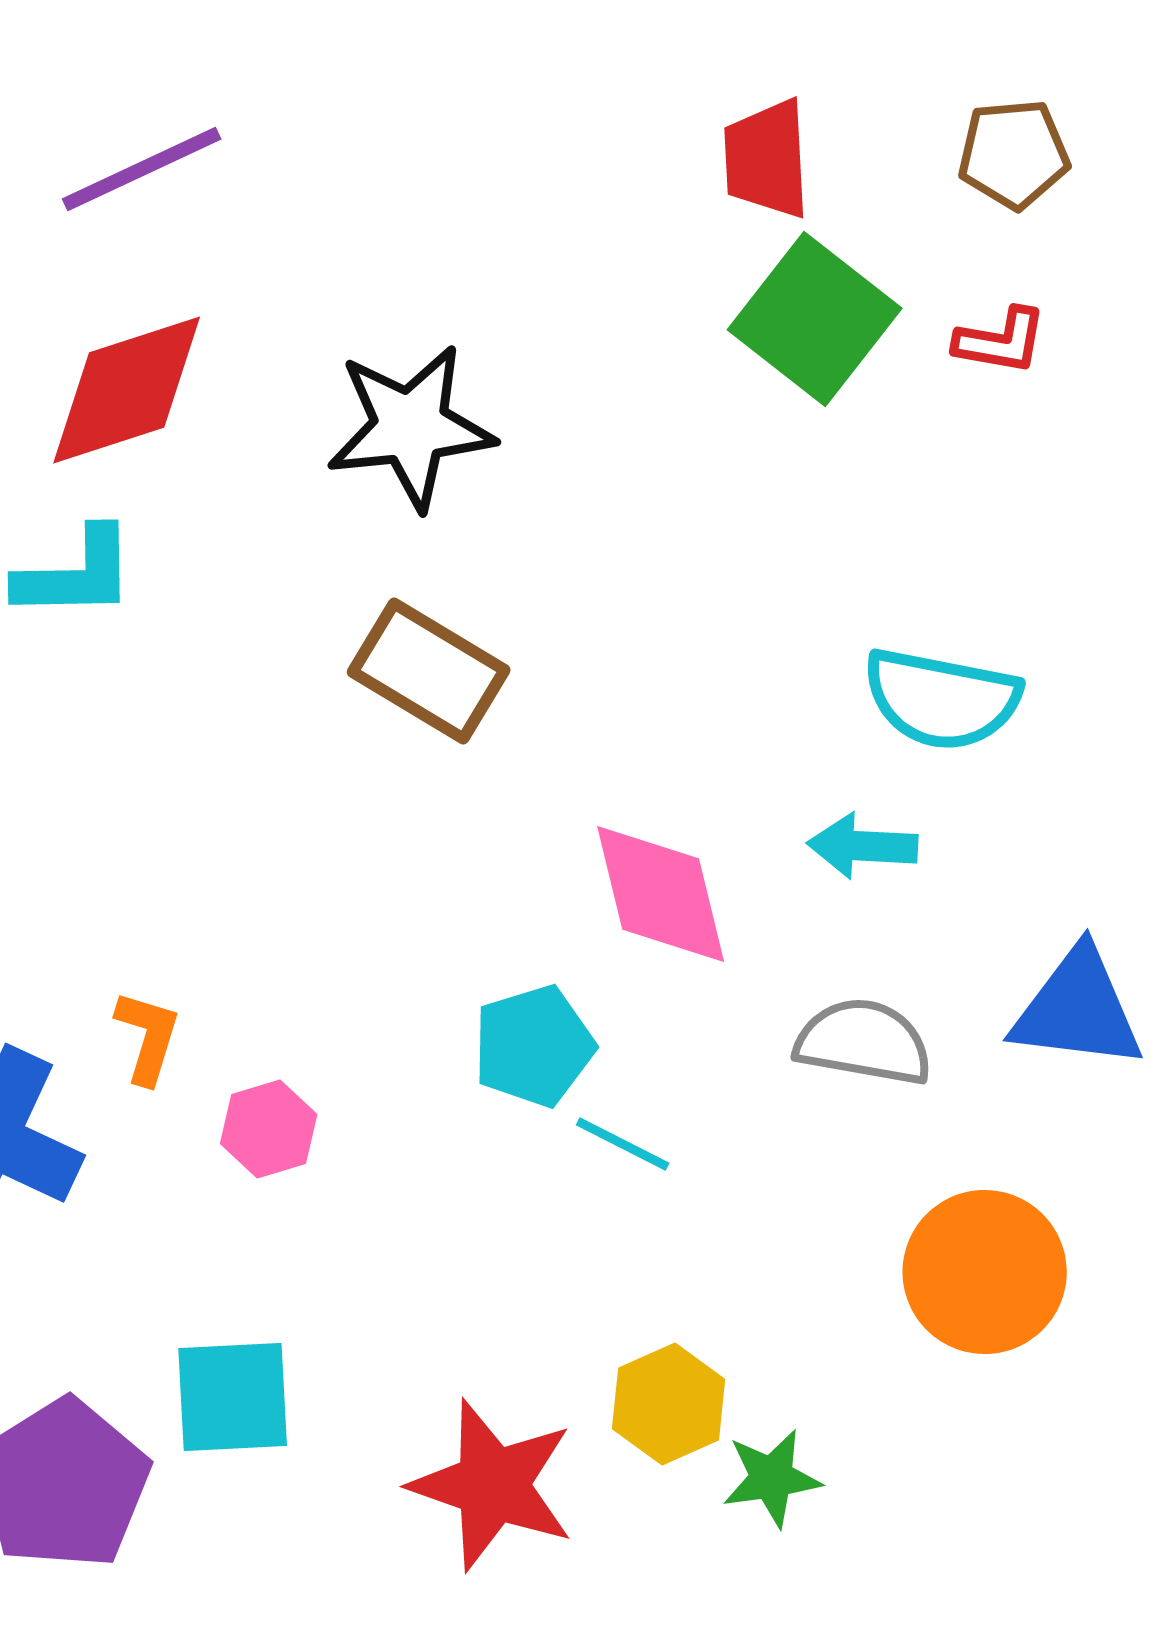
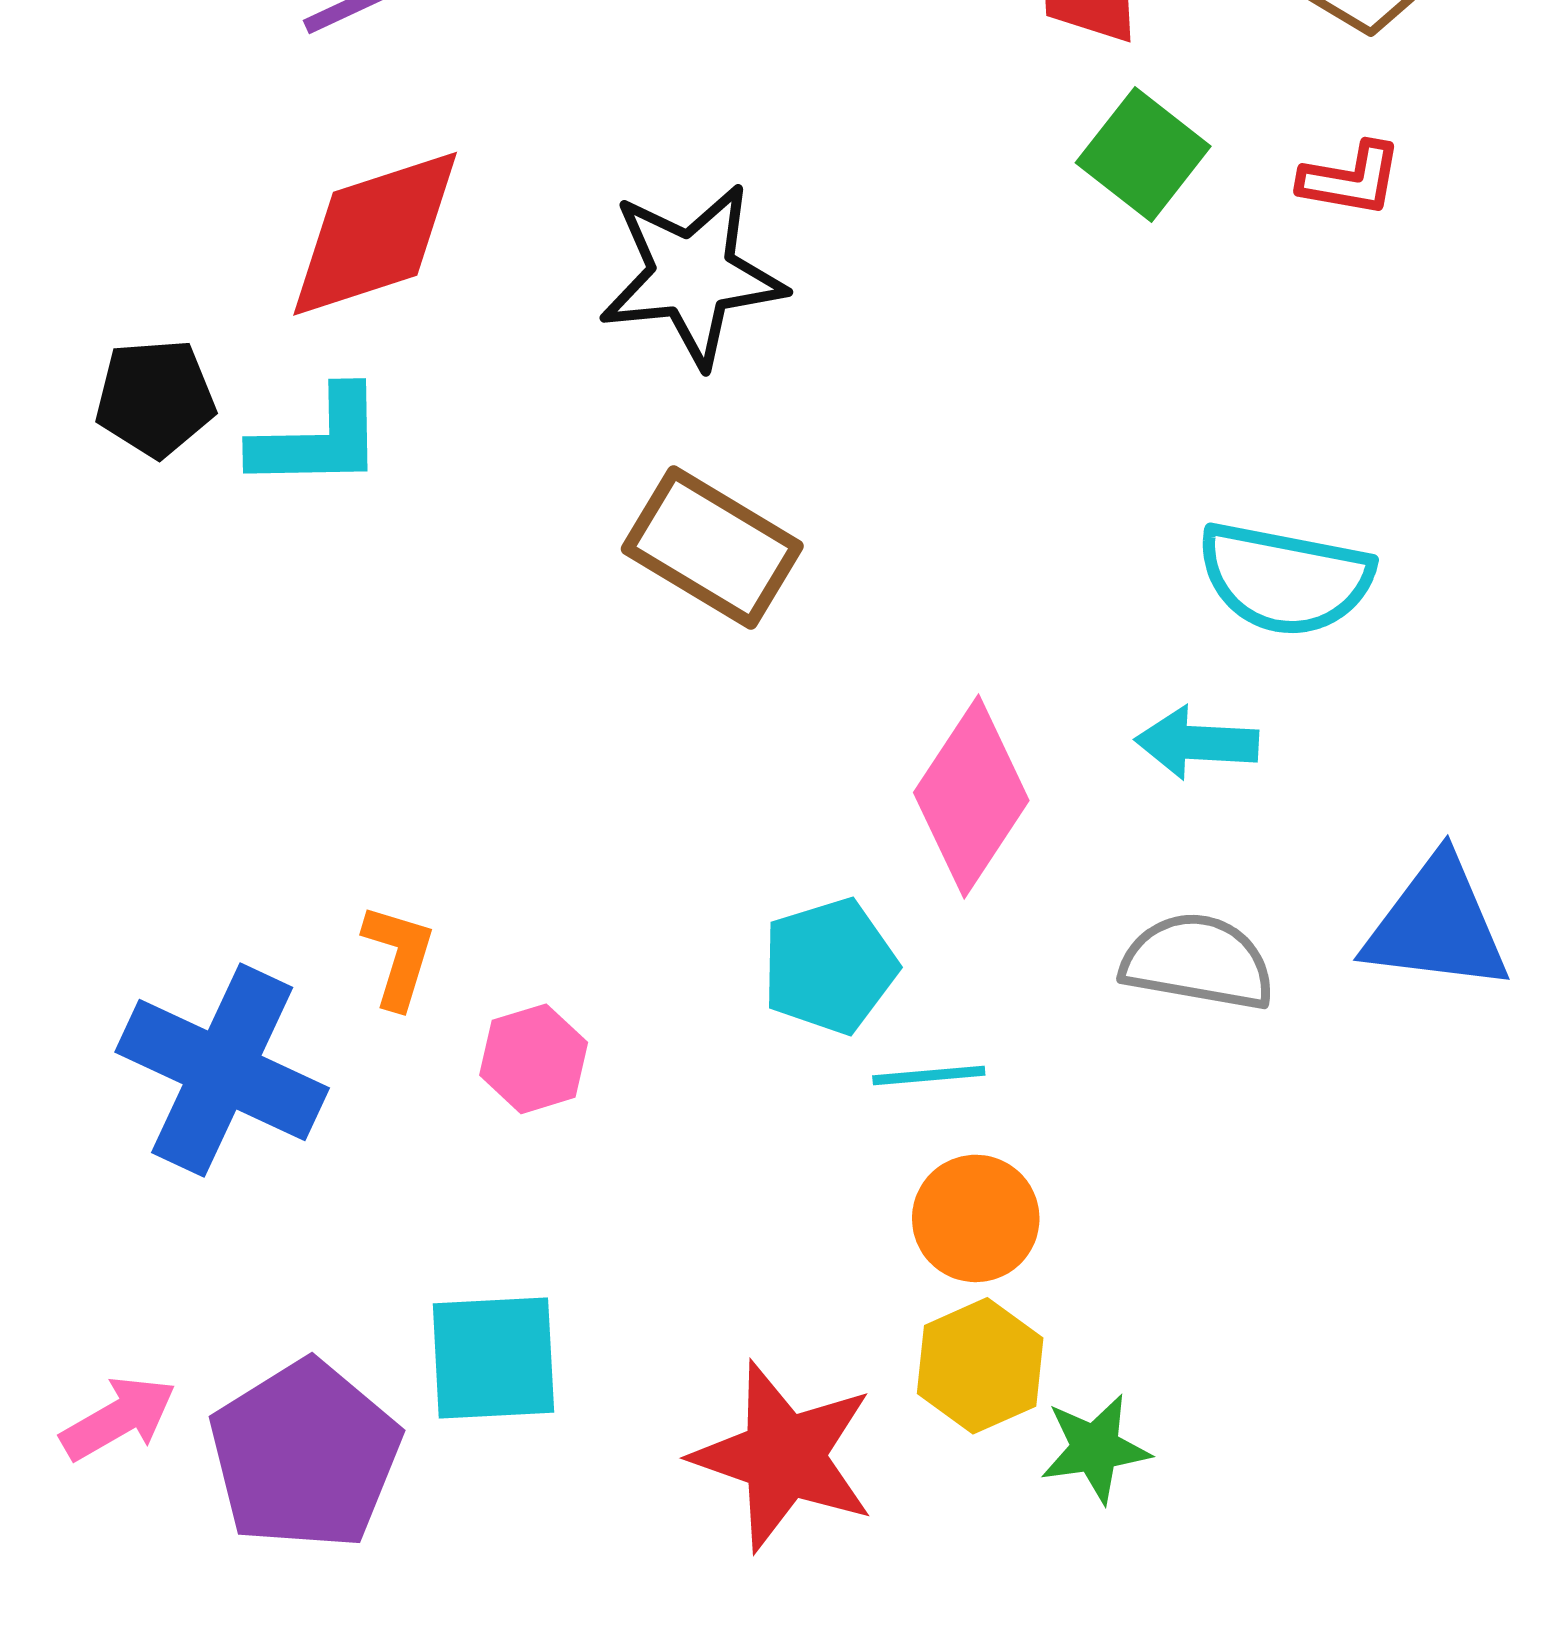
green square: (815, 319) -> (1143, 155), size x0.7
pink diamond: (661, 894) -> (971, 796), turned 47
cyan line: (623, 1144) -> (929, 1076), turned -32
orange circle: (985, 1272) -> (976, 1218), moved, size x0.7

